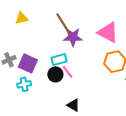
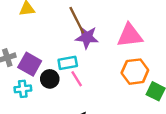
pink triangle: (108, 32) -> (130, 35), turned -40
black circle: (55, 74) -> (50, 79), moved

